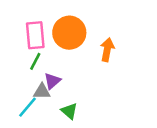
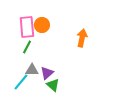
orange circle: (69, 33) -> (42, 25), moved, size x0.6
purple triangle: (52, 81) -> (47, 73), moved

